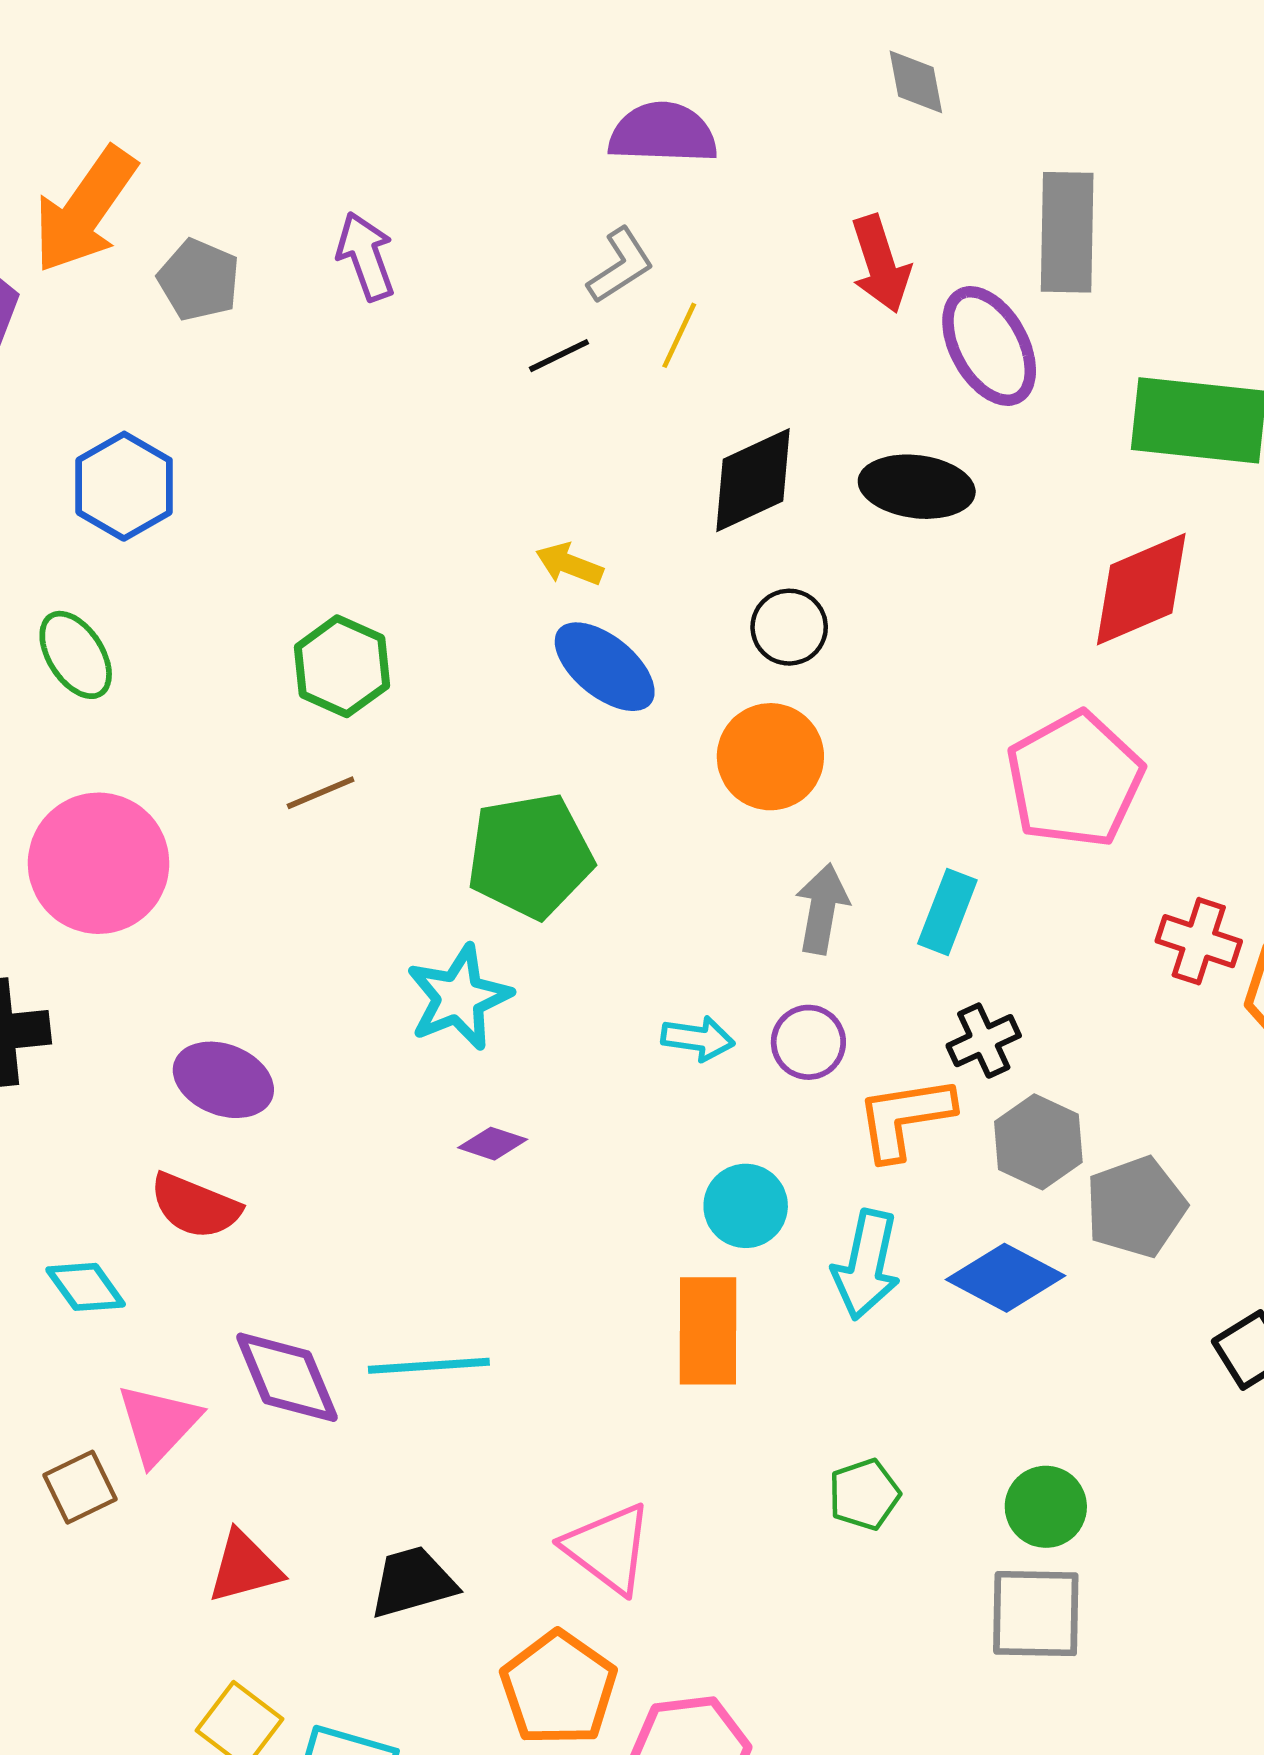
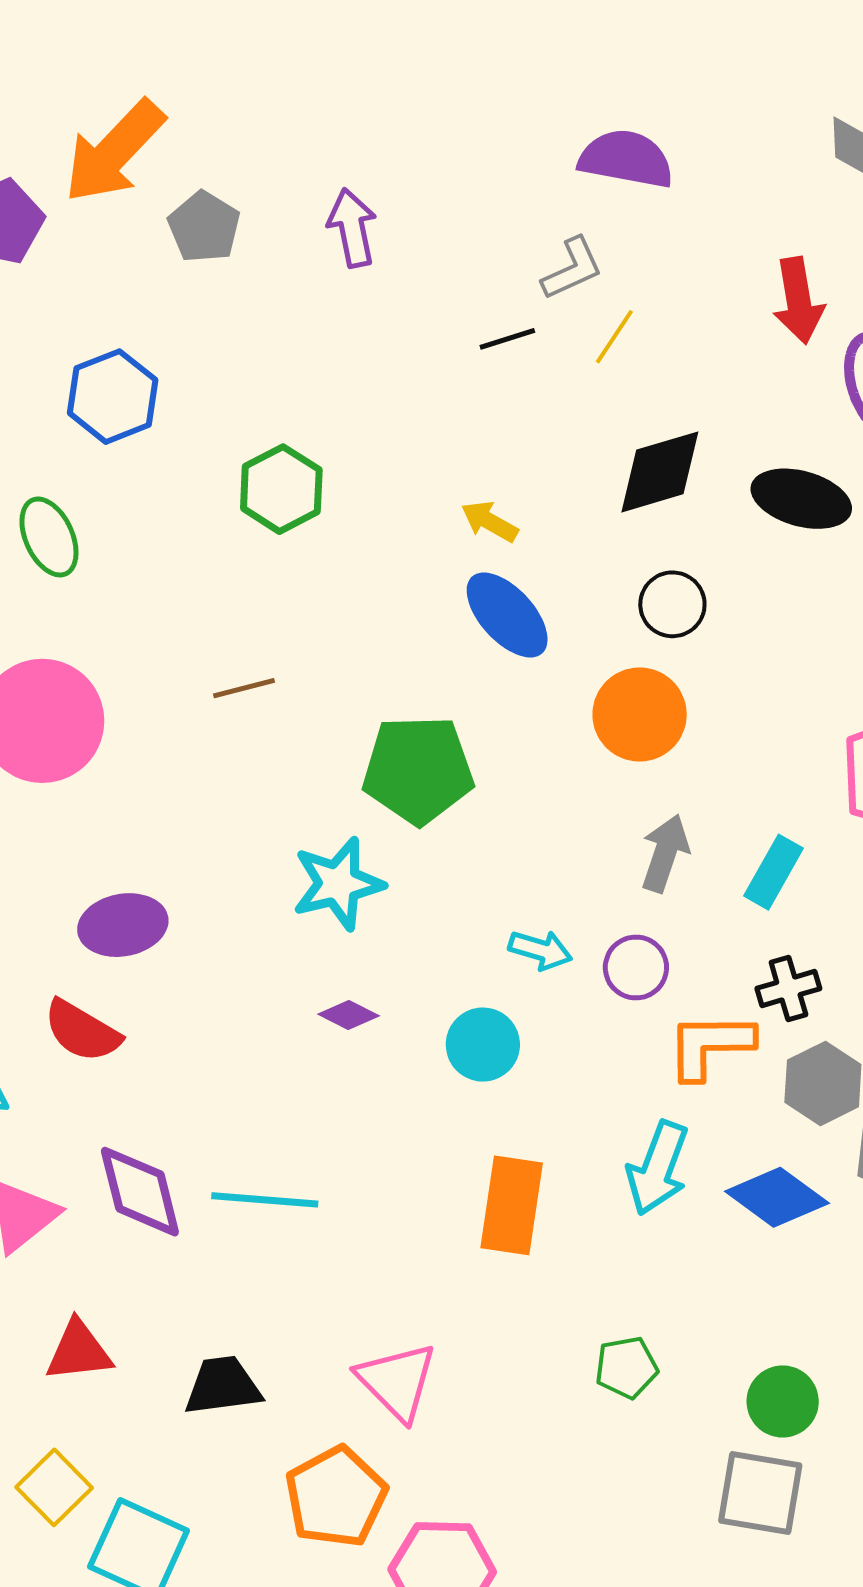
green hexagon: (342, 666) -> (281, 489), moved
purple ellipse: (223, 1080) -> (123, 925), turned -40
cyan circle: (746, 1206) -> (483, 1045), moved

